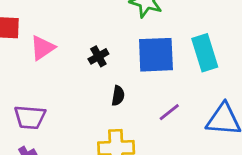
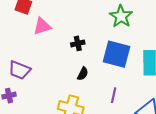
purple line: (169, 112) -> (114, 95), turned -56

